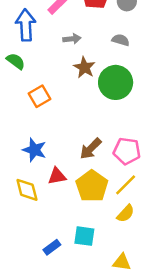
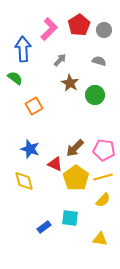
gray arrow: (72, 39) -> (60, 60), turned -40
green circle: (116, 82) -> (95, 95), size x0.7
red triangle: (57, 176) -> (55, 164), moved, turned 35
yellow line: (126, 185) -> (103, 177), turned 30

